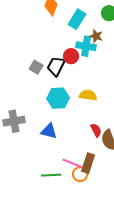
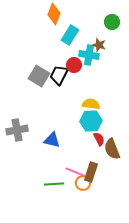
cyan rectangle: (77, 19) -> (70, 35), moved
gray square: (36, 67) -> (39, 76), size x1.5
cyan hexagon: (58, 98) -> (91, 121), moved

